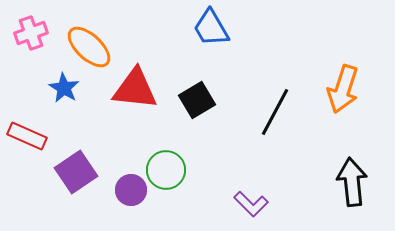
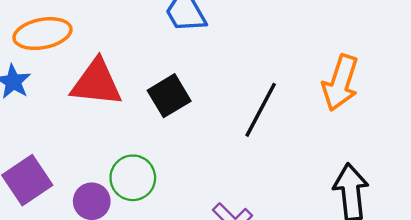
orange ellipse: (89, 47) -> (42, 34), turned -54

